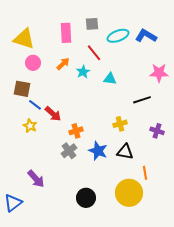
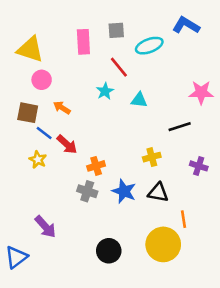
blue L-shape: (146, 36) -> (186, 25), moved
orange arrow: (63, 64) -> (62, 108), moved, turned -104
gray cross: (69, 151) -> (87, 191), turned -35

